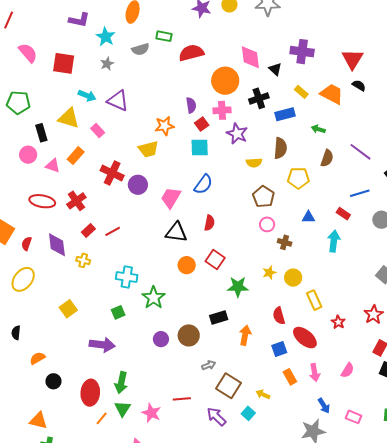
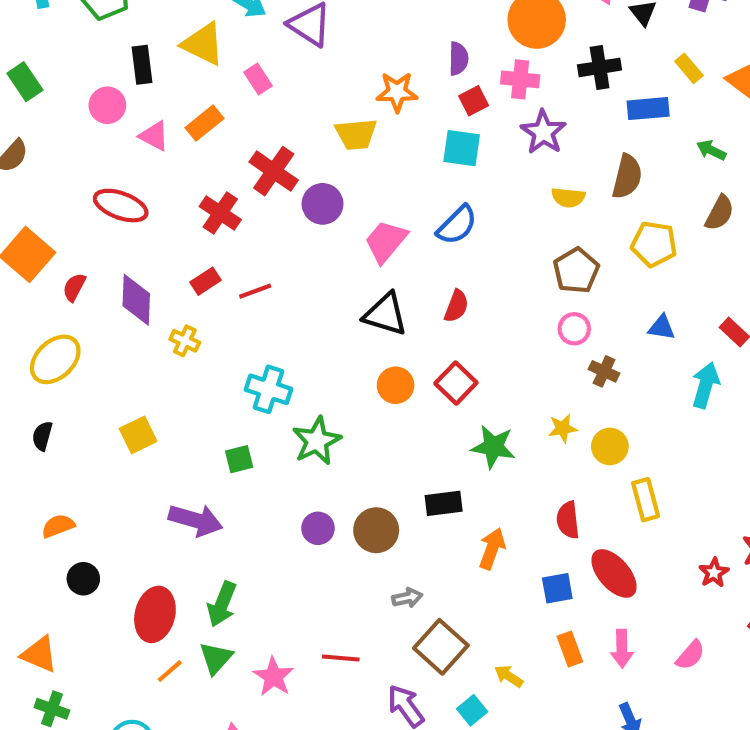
red cross: (76, 201) -> (220, 213), moved, turned -30
red star: (338, 322) -> (714, 573), moved
black semicircle: (16, 333) -> (42, 436), moved

